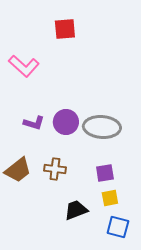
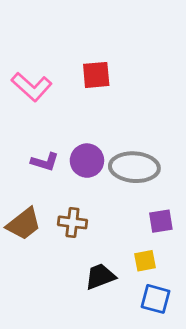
red square: (65, 29) -> (96, 75), moved
purple square: (105, 173) -> (161, 221), moved

